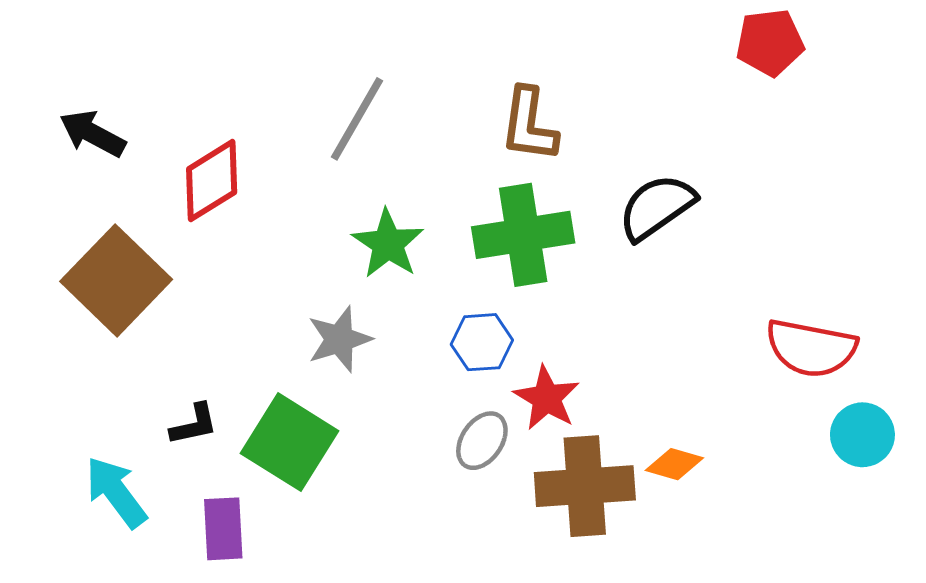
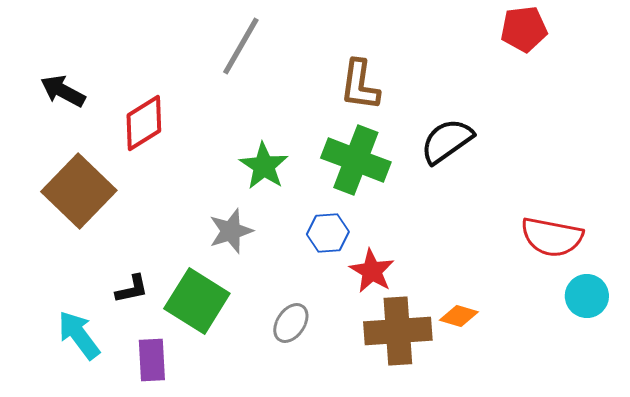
gray line: (357, 119) -> (241, 46), moved
green cross: (523, 235) -> (356, 160), turned 30
gray ellipse: (482, 441) -> (291, 323), moved

